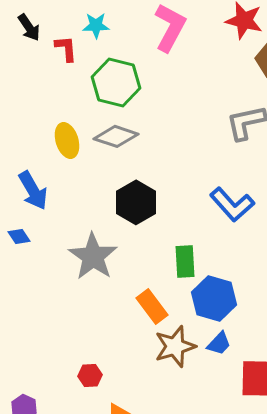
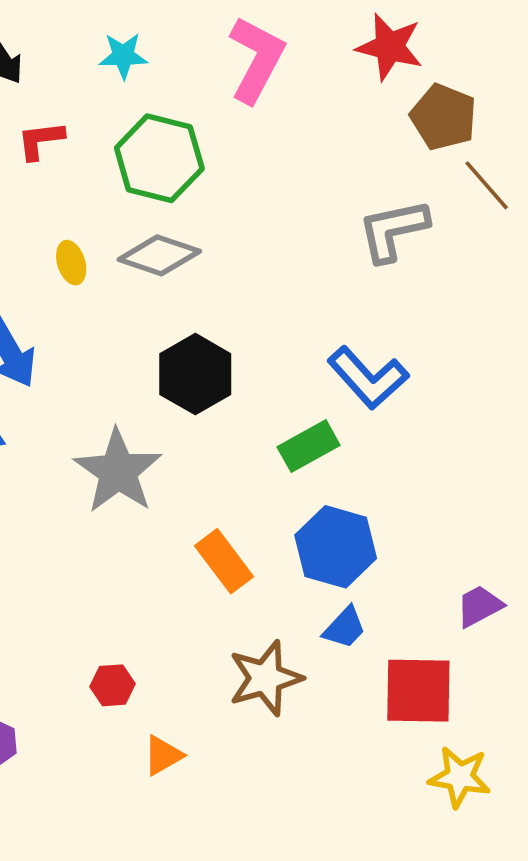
red L-shape: (66, 48) -> (41, 140), moved, turned -92
yellow ellipse: (67, 140) -> (71, 263), size x0.7
green rectangle: (185, 261) -> (309, 446), moved, turned 64
brown star: (175, 346) -> (265, 678), moved

